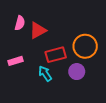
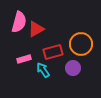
pink semicircle: (20, 23) -> (19, 22), size x1.5
pink rectangle: (16, 61) -> (24, 59), moved

